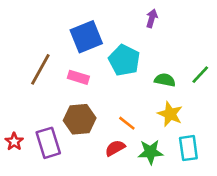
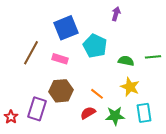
green line: (200, 75) -> (153, 57), turned 42
red star: (14, 142) -> (11, 117), moved
purple rectangle: (48, 143) -> (37, 109), turned 35

